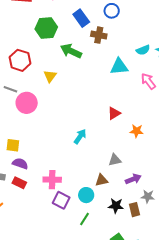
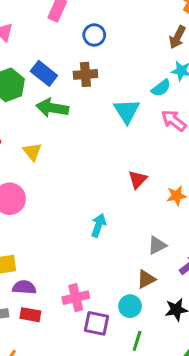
blue rectangle: (81, 18) -> (44, 73), moved
cyan semicircle: (143, 50) -> (161, 88), moved
cyan triangle: (119, 67) -> (127, 111), turned -42

